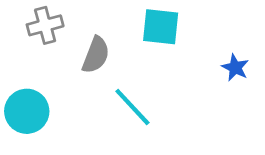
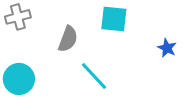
gray cross: (45, 25) -> (18, 17), moved

